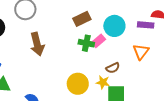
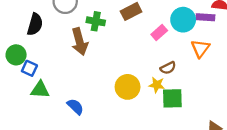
cyan circle: (114, 26) -> (183, 20), moved
pink rectangle: (98, 41) -> (159, 33), moved
green cross: (86, 43) -> (96, 21), moved

